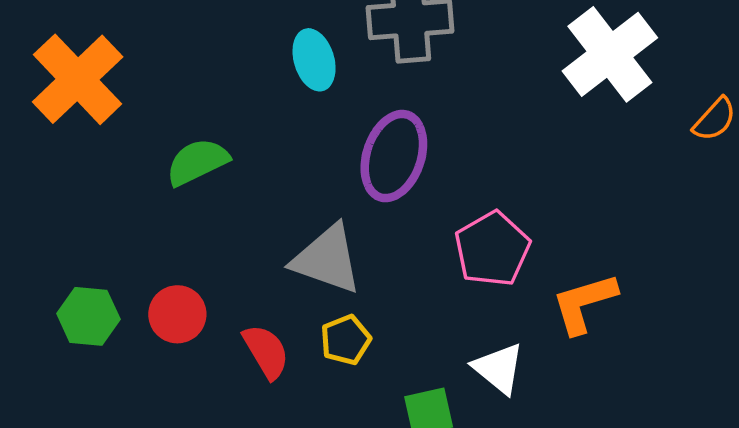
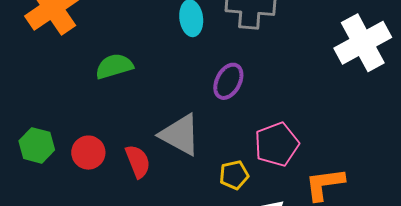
purple ellipse: (394, 156) -> (228, 81), size x0.7
yellow pentagon: (346, 340) -> (234, 175), moved
red semicircle: (266, 352) -> (138, 161), moved

